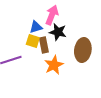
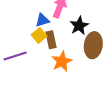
black star: (58, 32) -> (79, 26), moved, turned 30
yellow square: (33, 41) -> (39, 35), turned 32

